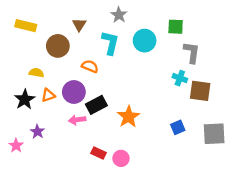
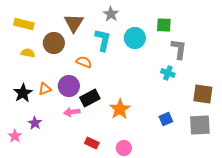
brown triangle: (79, 25) -> (74, 23), size x1.5
yellow semicircle: (36, 73) -> (28, 53), moved
brown square: (200, 91) -> (203, 94), moved
pink circle: (121, 158) -> (124, 148), moved

